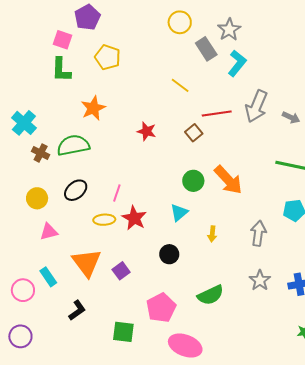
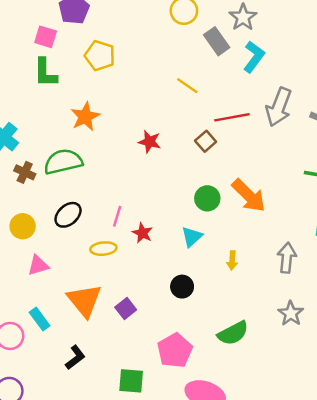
red star: (134, 218) -> (142, 233), moved, size x0.7

